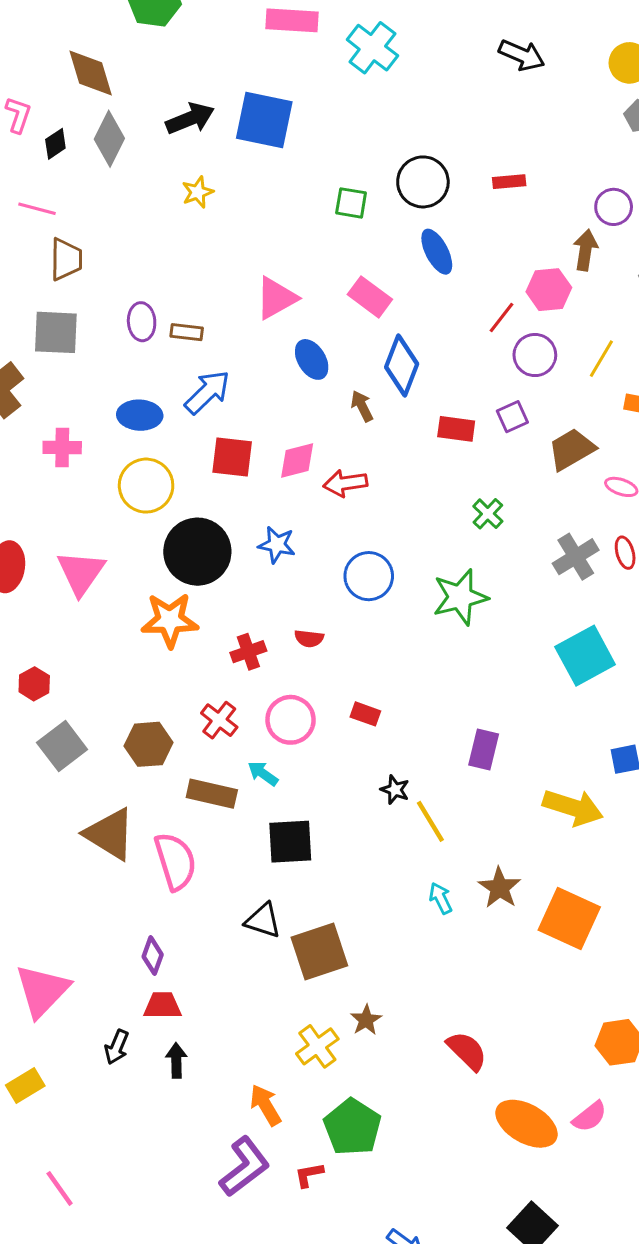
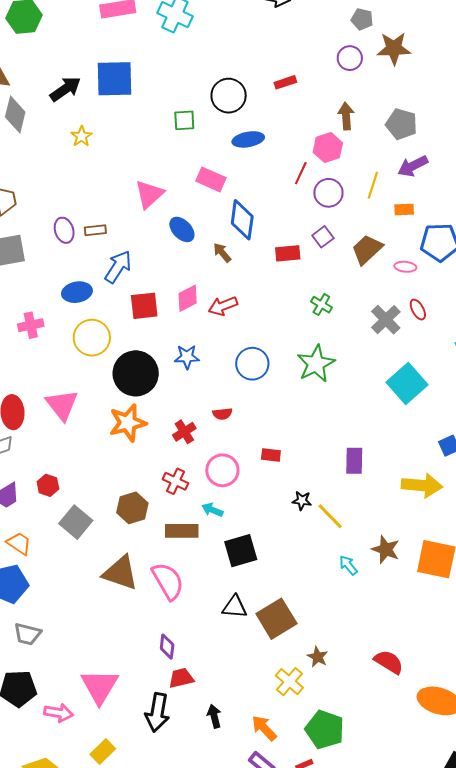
purple circle: (614, 207) -> (350, 58), moved
blue ellipse: (437, 252) -> (248, 139), turned -60
black arrow: (117, 1047) -> (157, 712), size x1.6
black arrow: (176, 1060) -> (214, 716), moved

